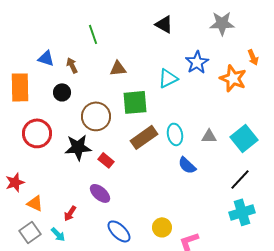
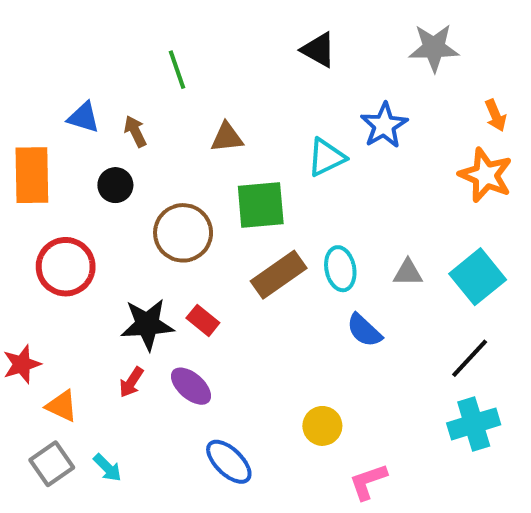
orange star: (233, 78) -> (486, 175), moved
black star: (78, 147) -> (147, 324), moved
red arrow: (70, 213) -> (131, 382), moved
yellow circle: (162, 227) -> (322, 426), moved

